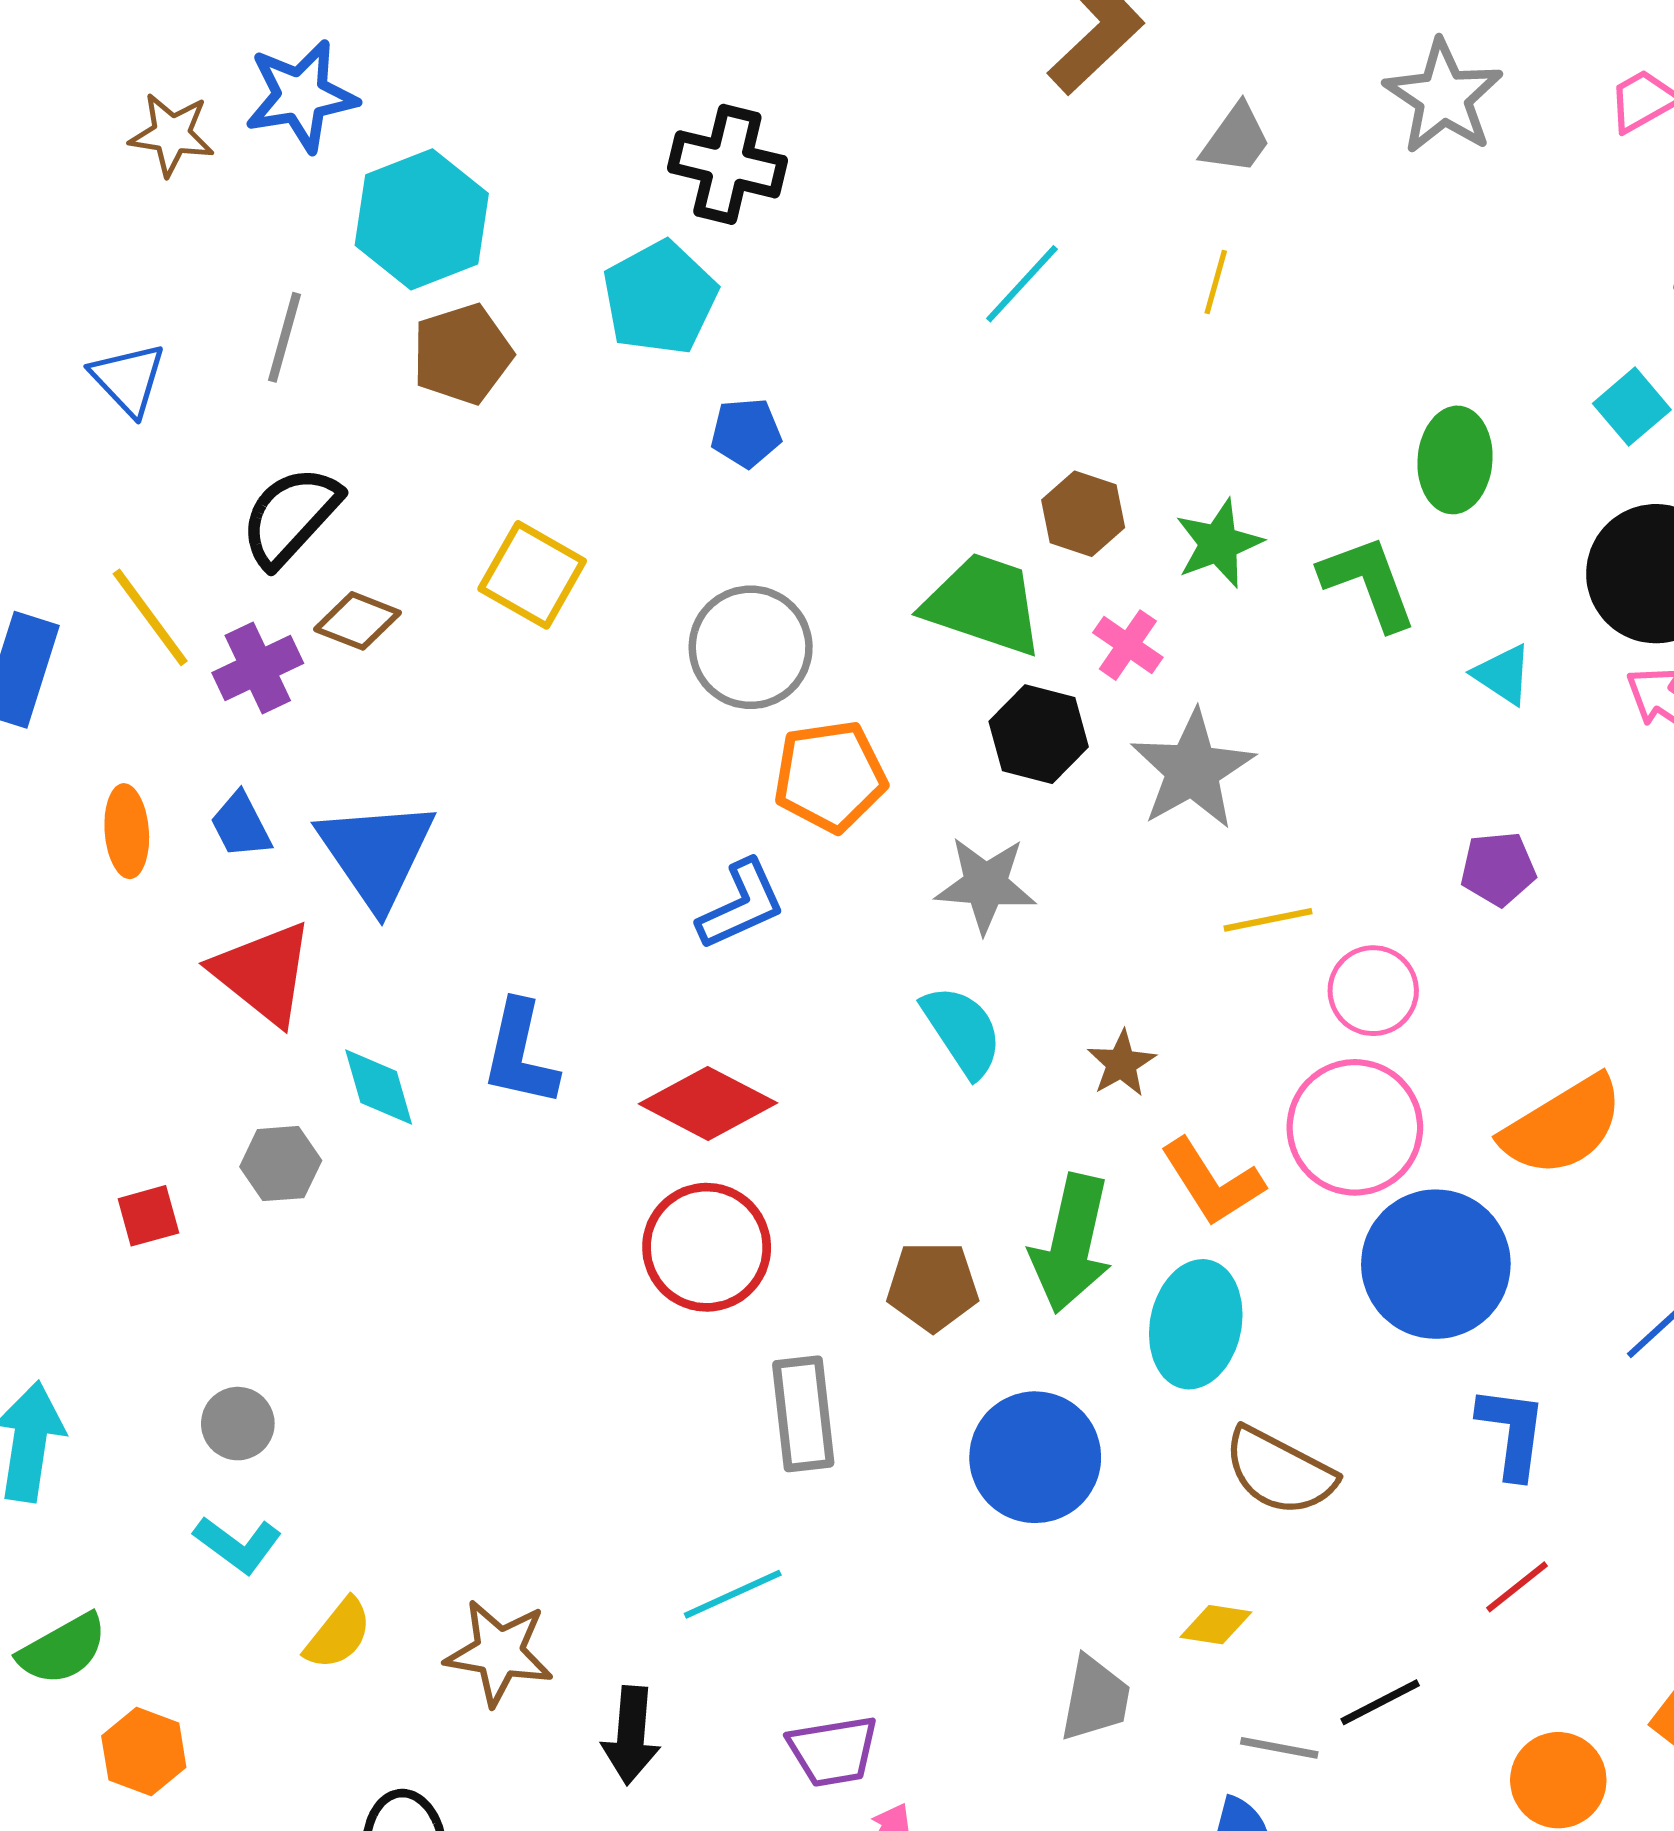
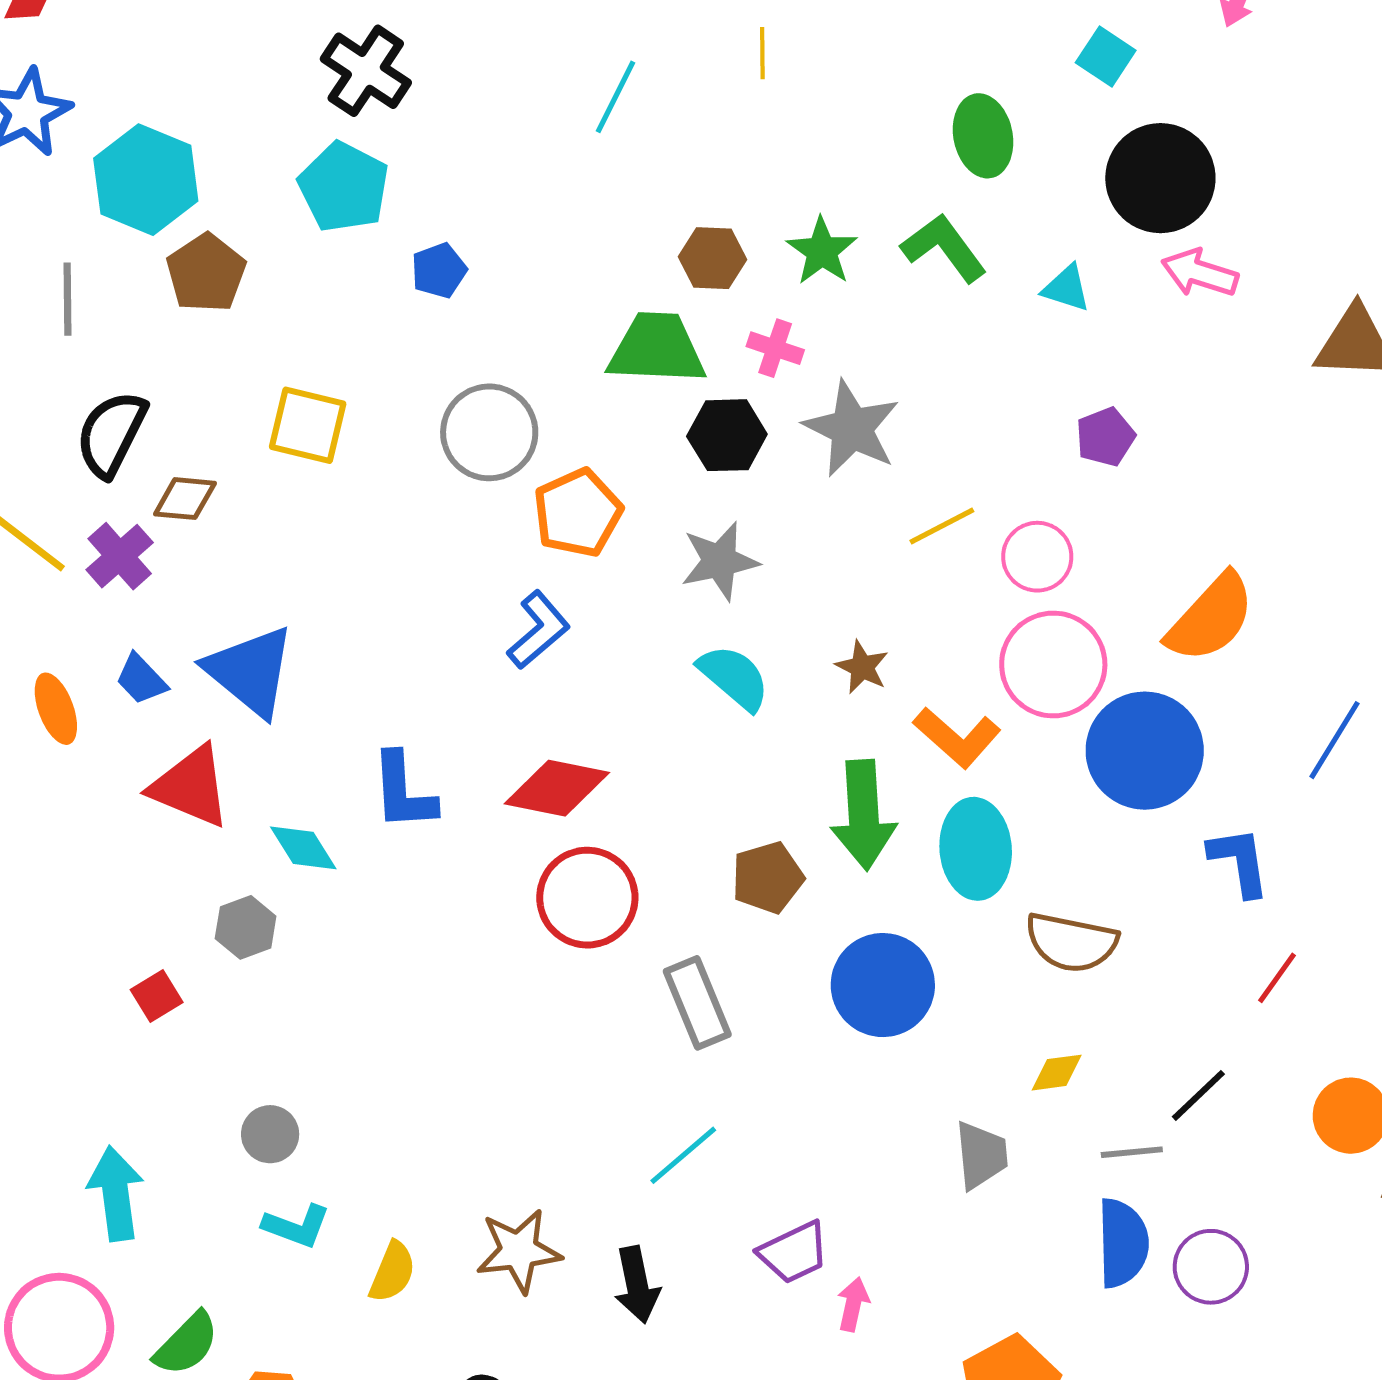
black cross: (727, 164) -> (366, 71), turned 36

